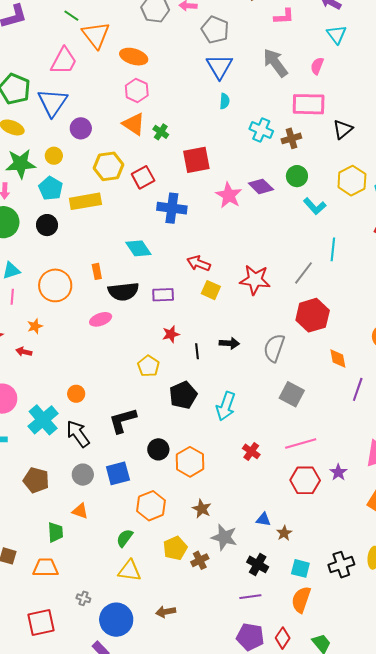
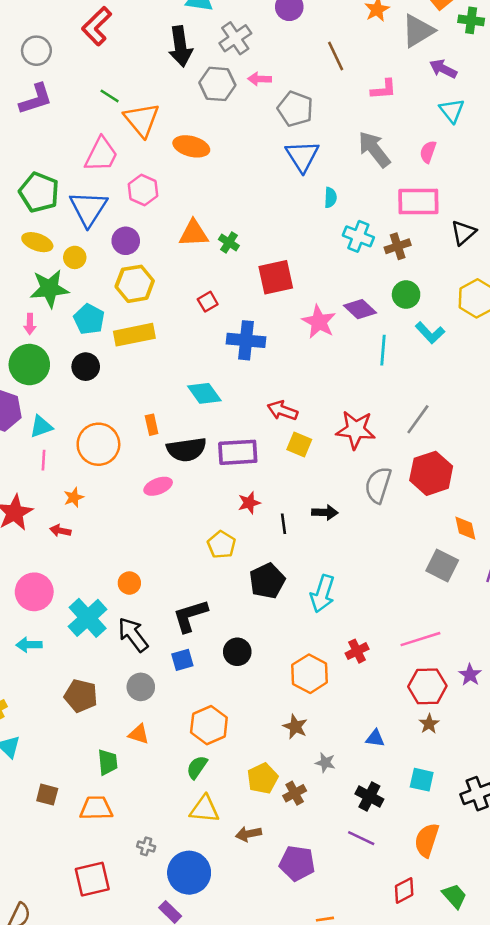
pink hexagon: (137, 90) -> (143, 190), moved
cyan semicircle: (225, 101) -> (330, 198), moved
orange triangle: (134, 124) -> (194, 233), turned -35
yellow circle: (54, 156) -> (75, 257), moved
yellow hexagon: (108, 166) -> (135, 284), moved
red square: (143, 177) -> (208, 302), size x0.7
cyan line: (333, 249) -> (383, 350), moved
purple rectangle: (163, 295) -> (238, 452), size x1.4
gray semicircle: (274, 348) -> (378, 485), moved
gray square: (292, 394) -> (442, 565), moved
red cross: (251, 451) -> (357, 651), turned 30
orange hexagon: (190, 462) -> (310, 674), moved
blue square: (118, 473) -> (182, 660), moved, size x0.7
orange hexagon: (151, 506) -> (209, 725), moved
brown star: (284, 533) -> (429, 724), moved
gray star: (224, 537) -> (325, 763), size x0.6
cyan square: (300, 568) -> (422, 780), moved
purple line: (250, 597) -> (361, 838), turned 35
brown arrow: (166, 612) -> (249, 834), moved
purple pentagon: (250, 637) -> (297, 863), moved
red diamond: (283, 638) -> (404, 890), turned 30

